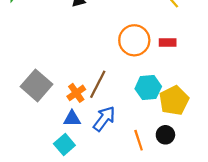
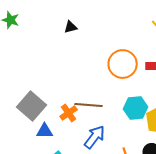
brown line: (98, 84) -> (89, 105), turned 68
blue triangle: (72, 119) -> (45, 131), moved

